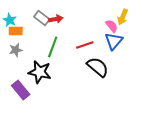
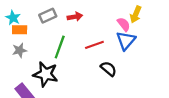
gray rectangle: (42, 18) -> (48, 16), turned -63
red arrow: (56, 19) -> (75, 17), moved
black semicircle: (98, 67) -> (109, 69), size x0.7

